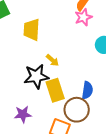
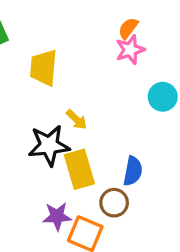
brown circle: (77, 110) -> (114, 203), size x0.7
purple star: (23, 114) -> (57, 216), moved

